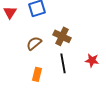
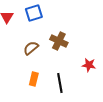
black line: (63, 63) -> (60, 83), moved

